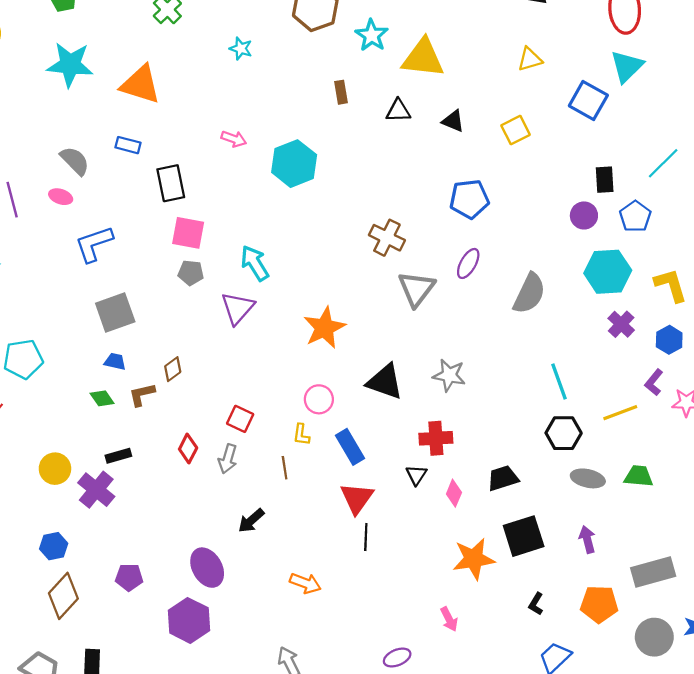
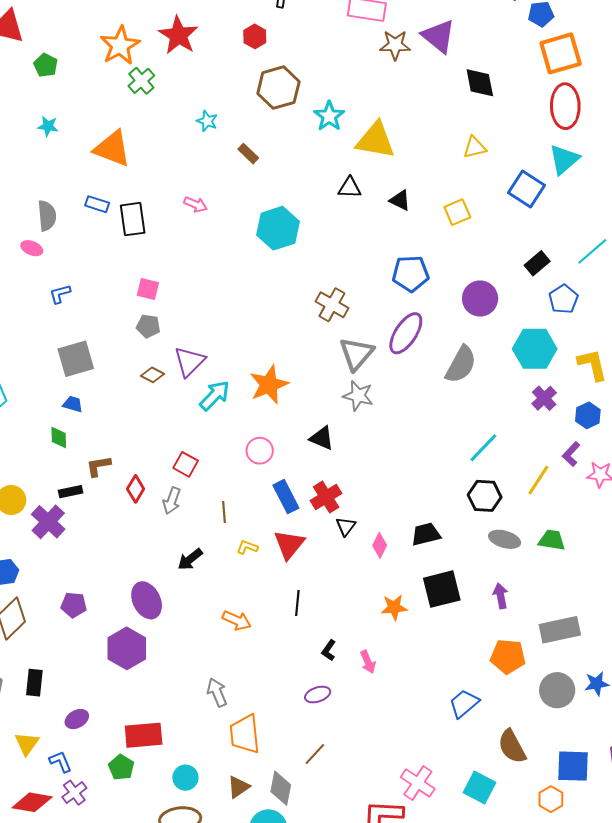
cyan star: (70, 65) -> (48, 126), size x0.5
brown rectangle: (341, 92) -> (248, 154), moved, turned -40
gray semicircle: (75, 161) -> (47, 216), turned 36
cyan hexagon: (294, 164) -> (278, 228), moved
black rectangle: (605, 180) -> (537, 263), turned 50
black rectangle: (171, 183) -> (133, 219), moved
purple circle: (584, 215) -> (480, 299), moved, size x1.4
pink square: (188, 233) -> (148, 289), size x0.7
blue L-shape: (94, 244) -> (60, 294), size x0.6
cyan arrow: (255, 263) -> (215, 395), moved, turned 72
purple ellipse: (468, 263) -> (406, 333), size x1.5
brown diamond: (173, 369) -> (153, 375), moved, turned 60
gray star: (449, 375) -> (358, 396), moved
black triangle: (385, 382) -> (322, 438), size x0.7
cyan line: (559, 382) -> (483, 448), turned 60
brown L-shape: (142, 395) -> (98, 466), moved
green diamond: (102, 398) -> (59, 438), turned 30
yellow line: (620, 413) -> (538, 480), turned -40
yellow L-shape: (301, 435) -> (247, 547), moved, turned 100
red cross: (436, 438) -> (326, 497), moved, turned -32
black line: (366, 537) -> (297, 603), moved
orange star: (474, 559) -> (394, 607), size x0.7
black L-shape: (536, 604) -> (329, 650), moved

